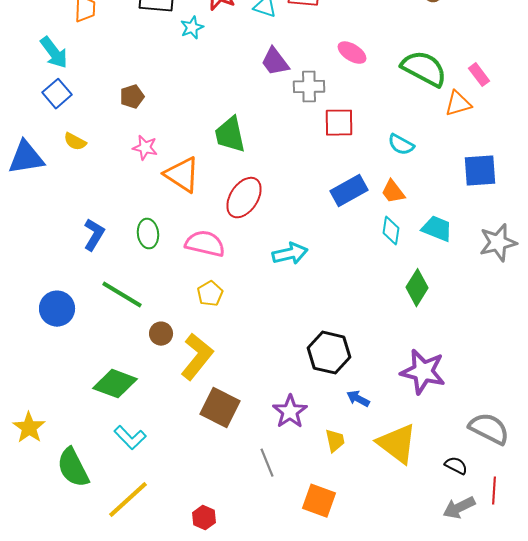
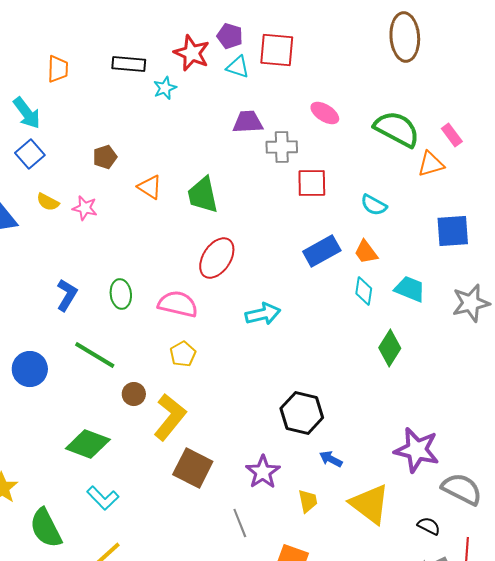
purple trapezoid: (275, 62) -> (248, 122), turned 124
pink star: (145, 148) -> (85, 208), moved
orange triangle: (182, 175) -> (150, 187), moved, size x0.7
purple star: (423, 372) -> (417, 450), moved

